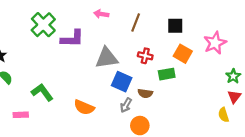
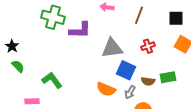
green cross: (43, 25) -> (53, 17), turned -30
red cross: (145, 56) -> (148, 46), turned -32
green rectangle: (167, 74) -> (168, 77), moved
orange semicircle: (84, 107) -> (106, 89), moved

